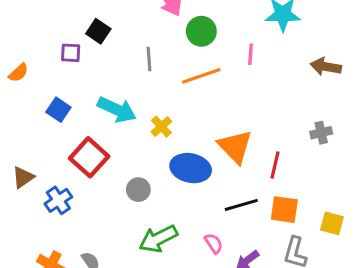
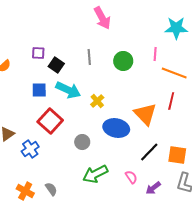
black square: (98, 31) -> (56, 65), moved
green circle: (201, 31) -> (123, 61), moved
orange line: (201, 76) -> (174, 73), moved, turned 40
blue square: (58, 110) -> (39, 90), moved, turned -35
red line: (275, 165) -> (171, 101), moved
black line: (241, 205) -> (149, 152), turned -30

